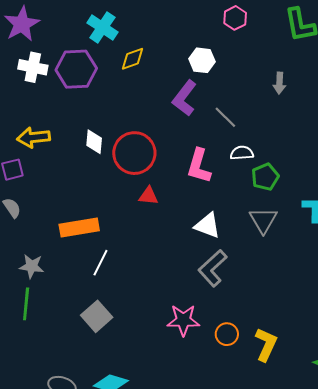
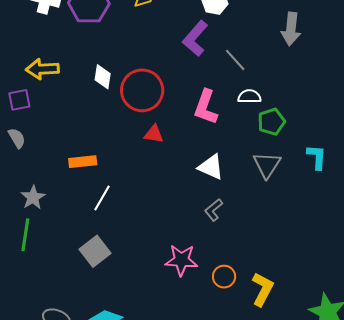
gray arrow: (279, 83) -> (291, 29), size x1.5
orange rectangle: (79, 228) -> (83, 162), size x0.7
gray star: (32, 266) -> (33, 197), turned 30
gray L-shape: (213, 268) -> (214, 210), size x0.6

